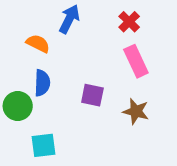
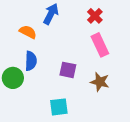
cyan square: (43, 145) -> (59, 107), moved

